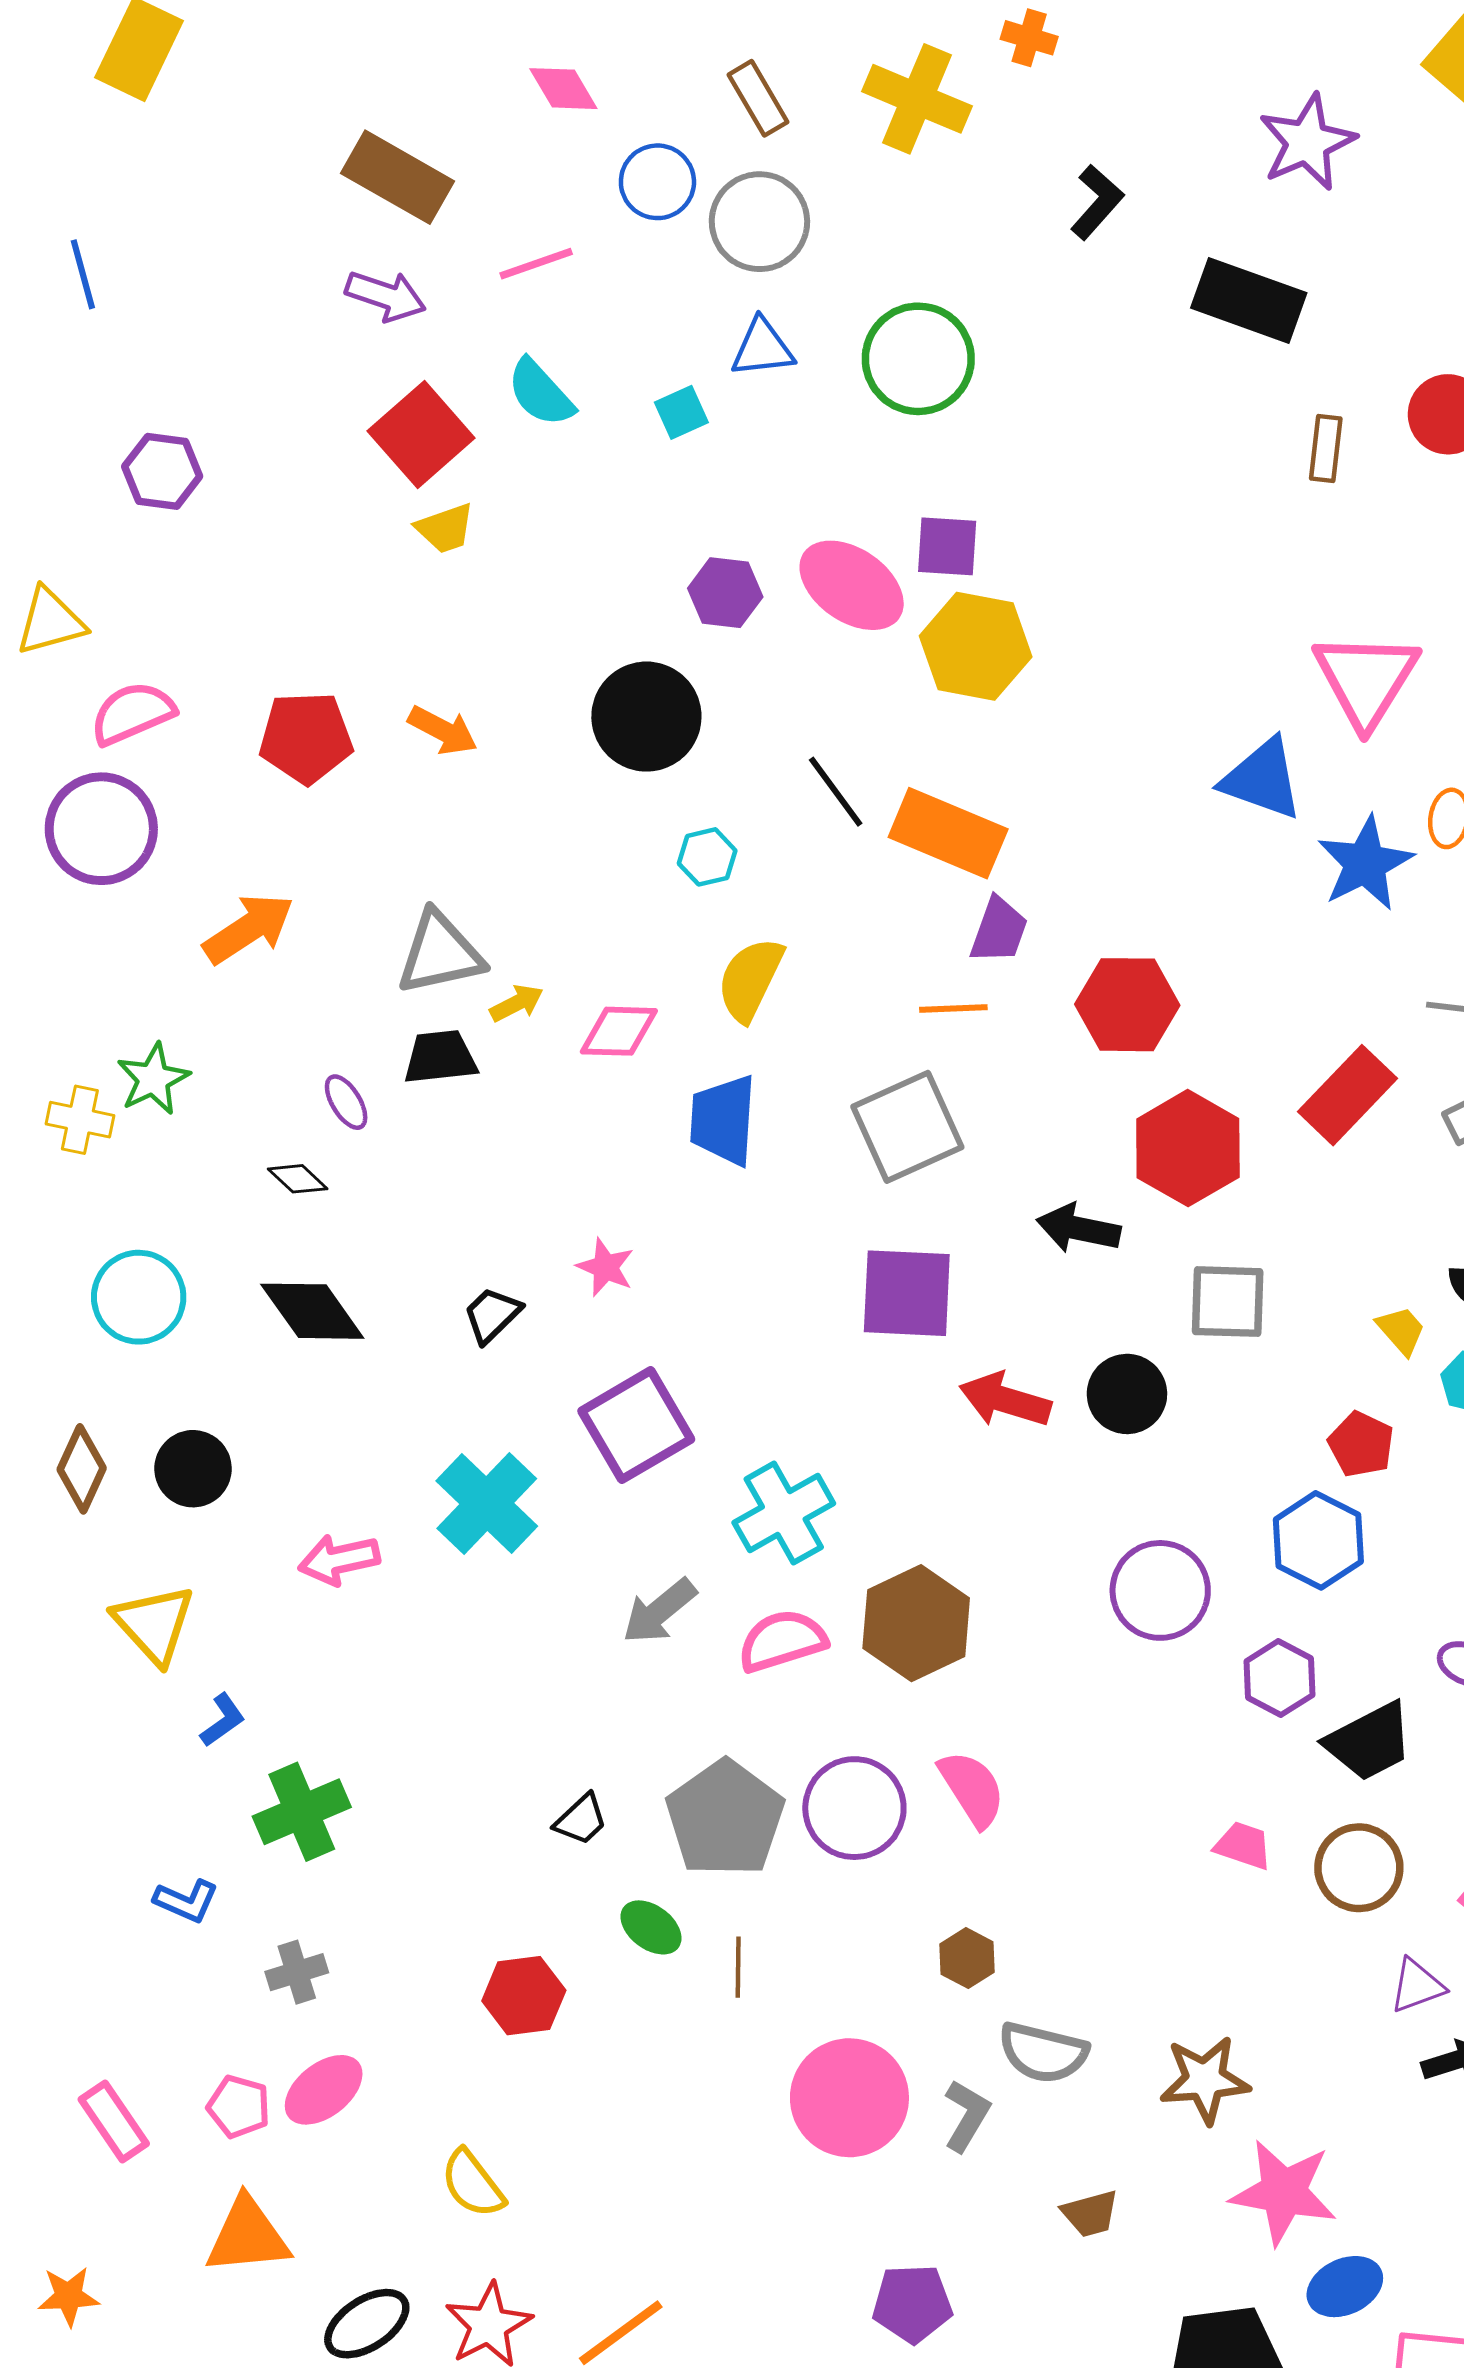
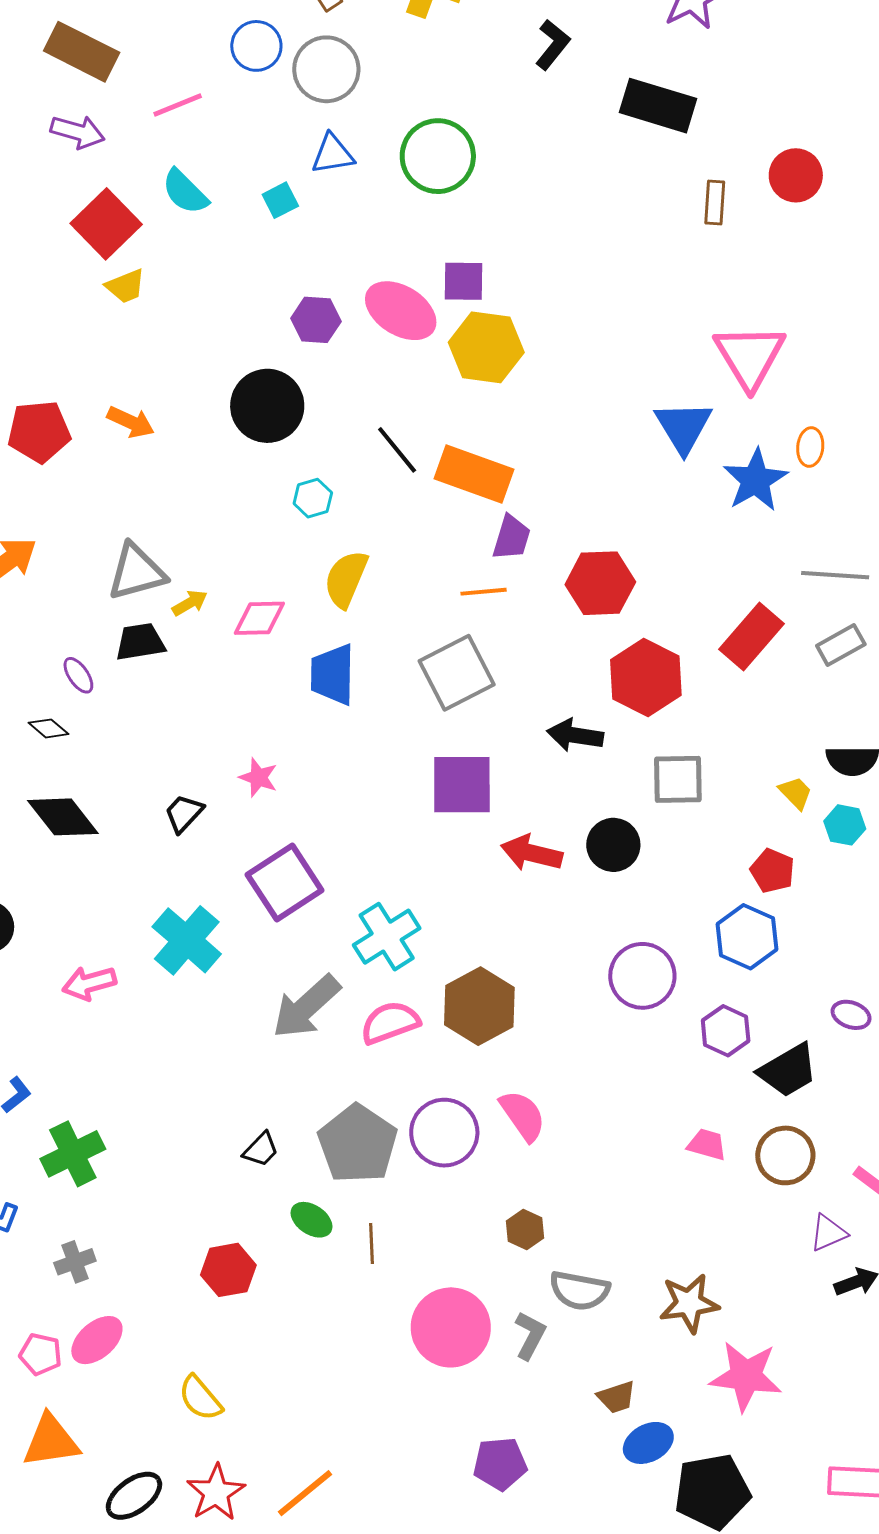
blue triangle: (1262, 779) -> (683, 427), turned 42
gray arrow: (659, 1611) -> (306, 1007), size x1.4
blue ellipse: (1345, 2287) -> (648, 1443), moved

